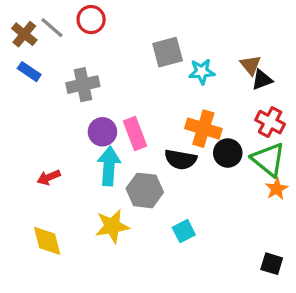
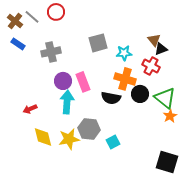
gray square: (168, 52) -> (98, 43), moved
cyan star: (202, 72) -> (124, 53), moved
red cross: (270, 122) -> (151, 66), moved
gray hexagon: (145, 190) -> (89, 129), moved
yellow diamond: (47, 241) -> (43, 137), moved
black square: (272, 264) -> (167, 162), size x1.6

